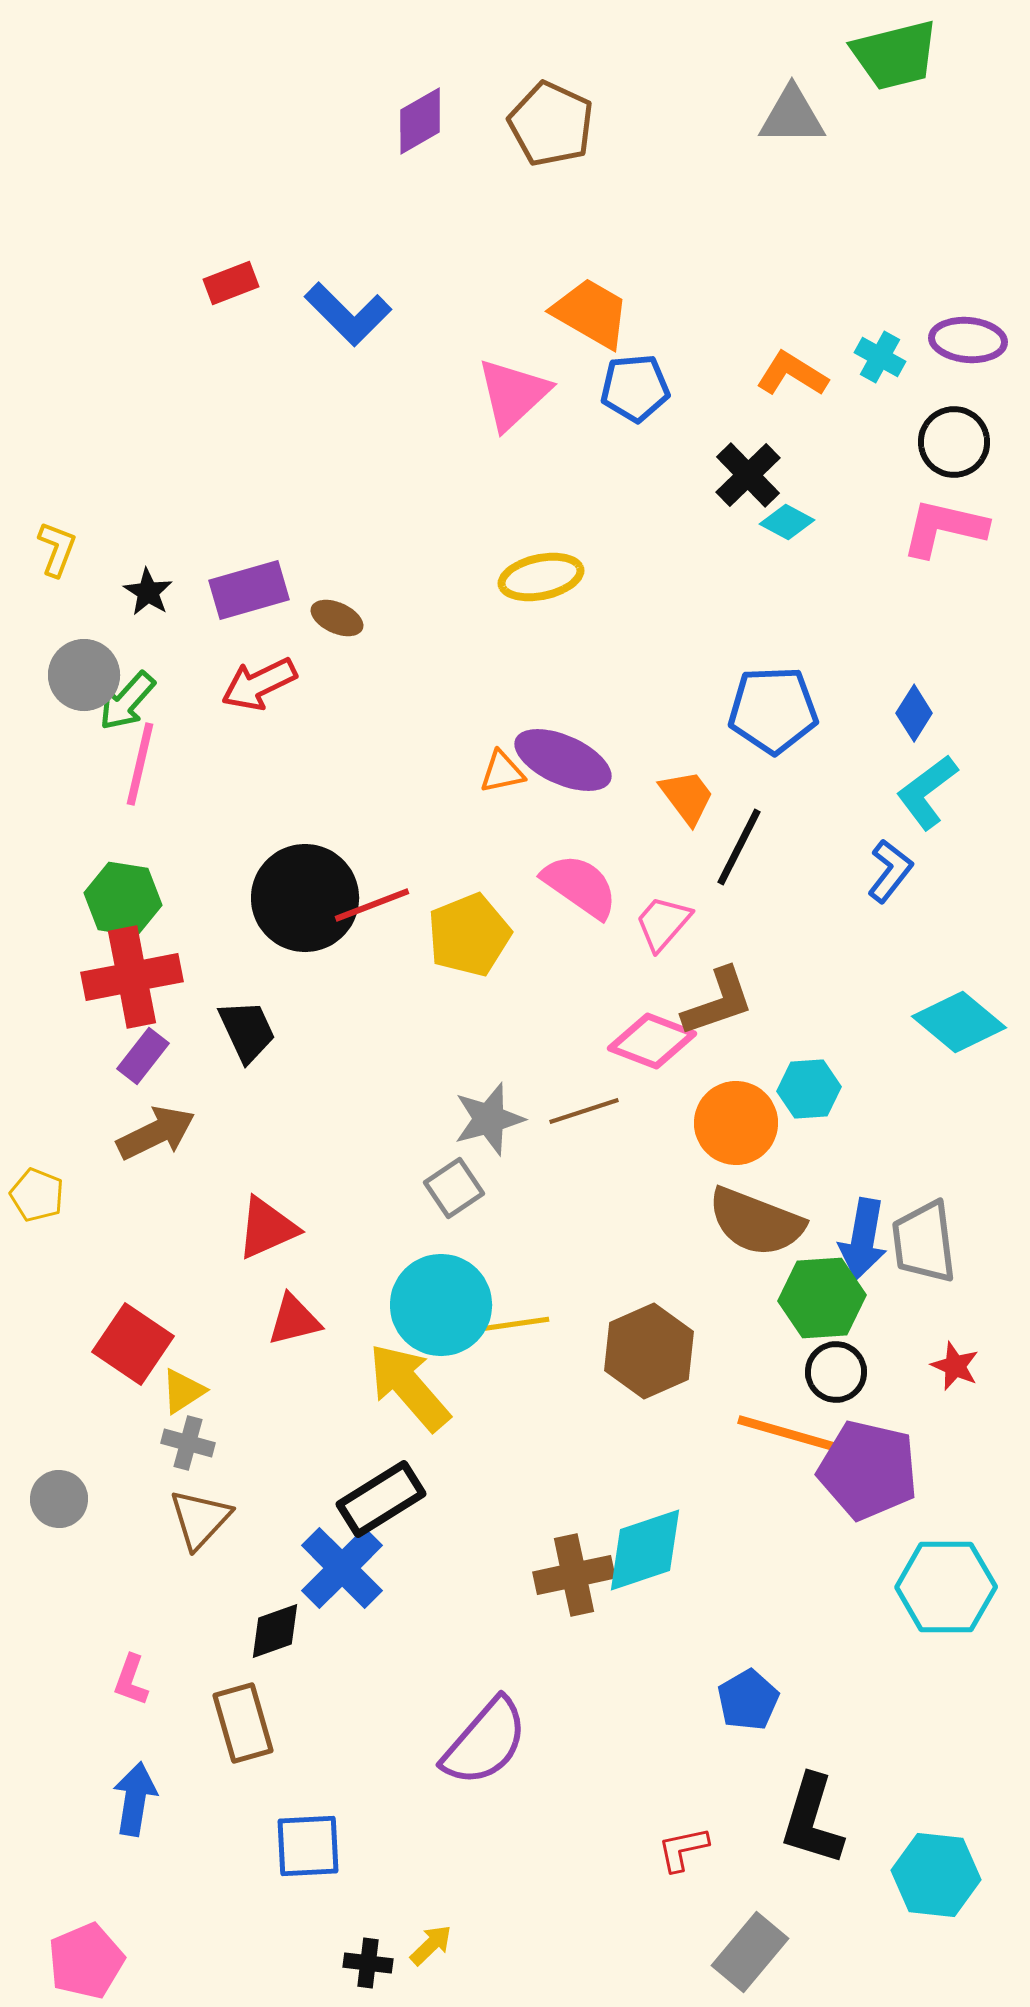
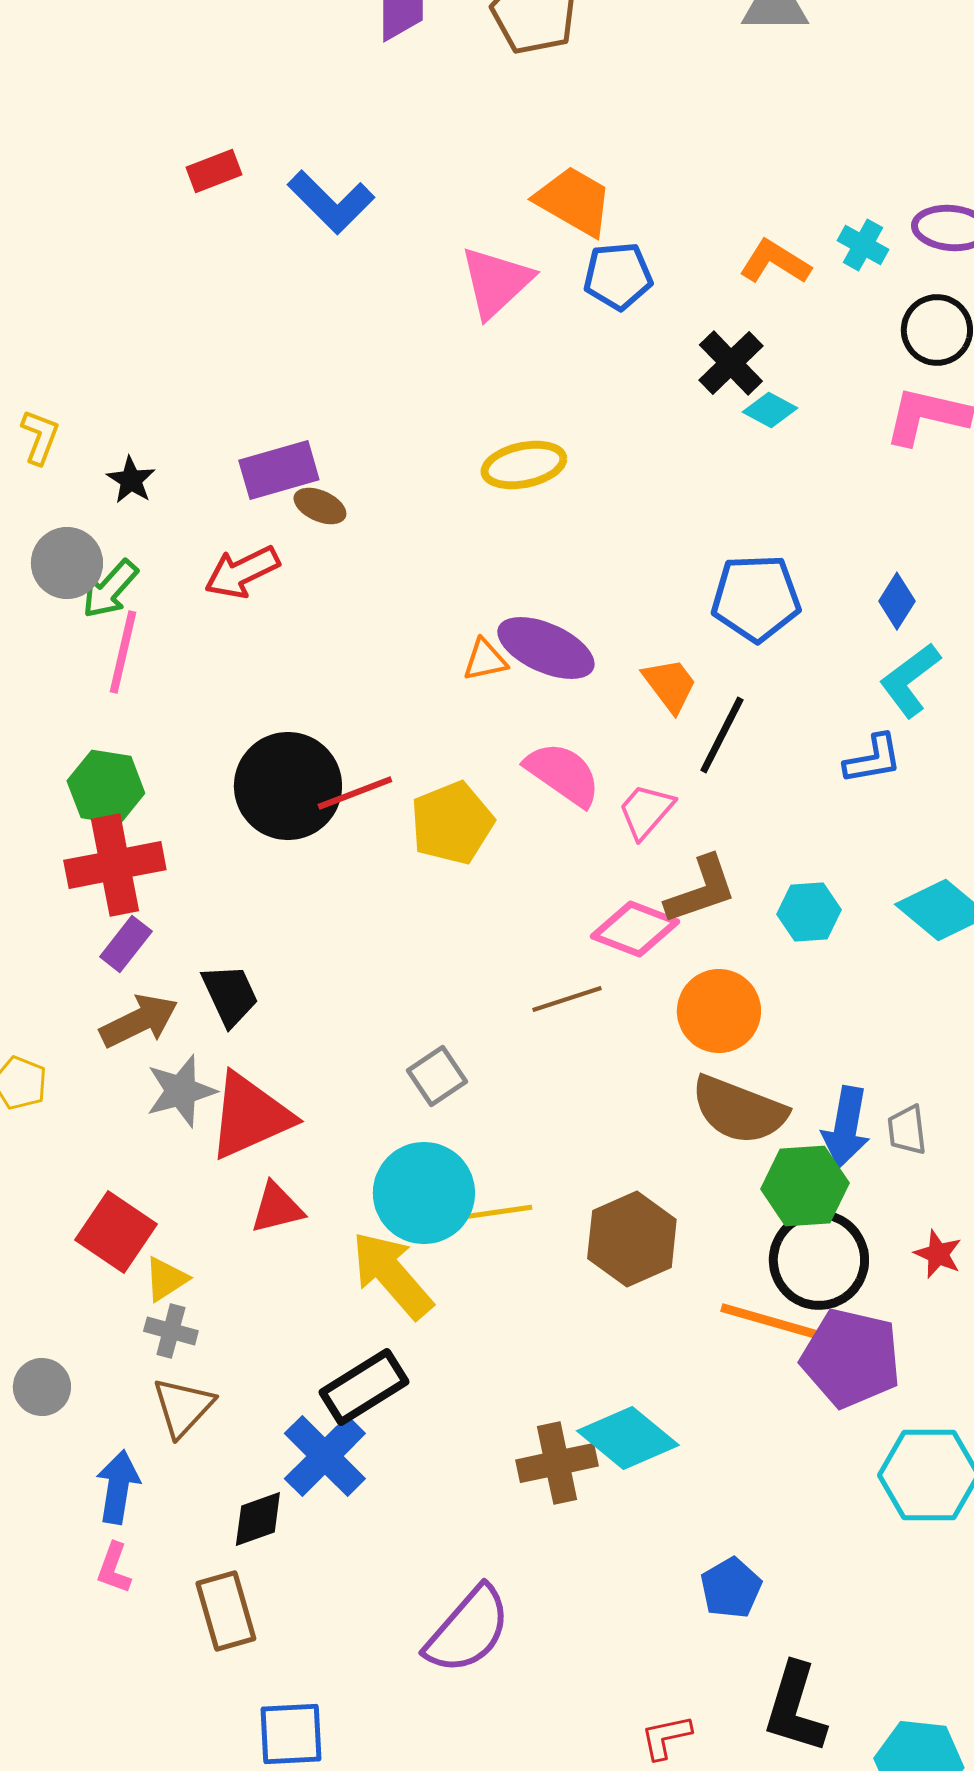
purple rectangle: (249, 590) -> (279, 470), moved
blue L-shape: (890, 871) -> (873, 759), turned 42
black trapezoid: (247, 1031) -> (230, 995), moved
cyan hexagon: (809, 1089) -> (809, 912), moved
gray star: (489, 1119) -> (181, 1091), moved
red triangle: (267, 1228) -> (250, 1116), size x1.4
gray trapezoid: (924, 1242) -> (907, 1130), size x0.6
black circle: (836, 1372) -> (819, 1260), size x1.6
cyan diamond: (645, 1550) -> (628, 1438), turned 58
blue arrow: (135, 1799) -> (118, 1487), moved

